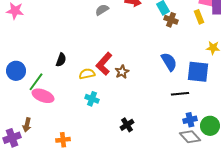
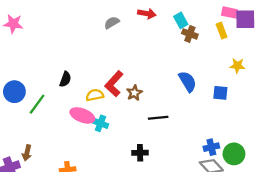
blue square: (198, 72) -> (220, 93), size x0.6
black line: (180, 94) -> (158, 118), moved
pink ellipse: (43, 96) -> (82, 115), moved
black cross: (127, 125) -> (140, 153), turned 32

